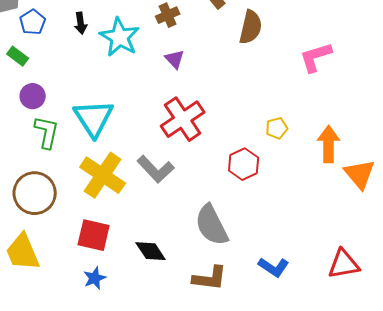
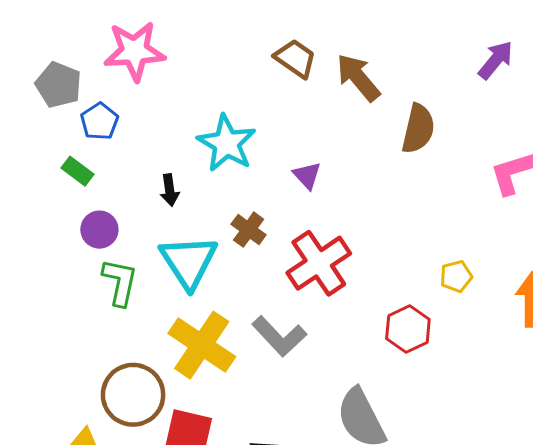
brown cross: (168, 15) -> (249, 230), moved, turned -30
black arrow: (81, 23) -> (170, 190), moved
brown circle: (35, 193) -> (133, 395), moved

